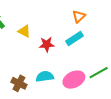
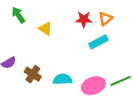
red star: (47, 44) -> (84, 19), moved
brown cross: (19, 83) -> (33, 74), moved

